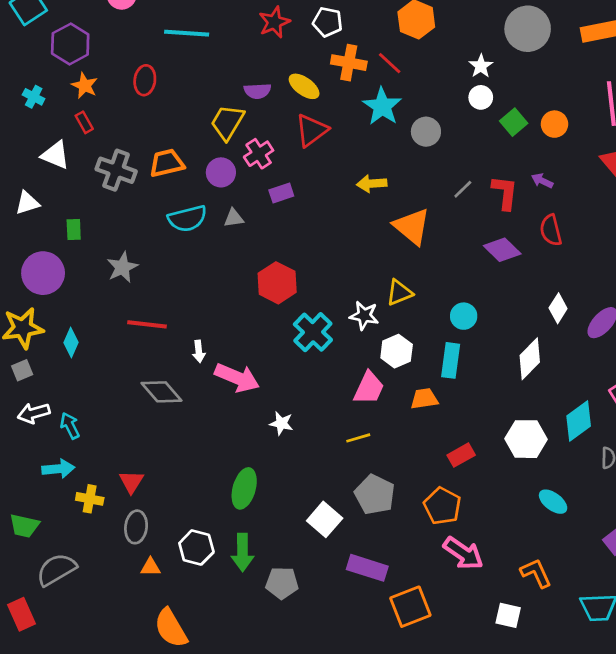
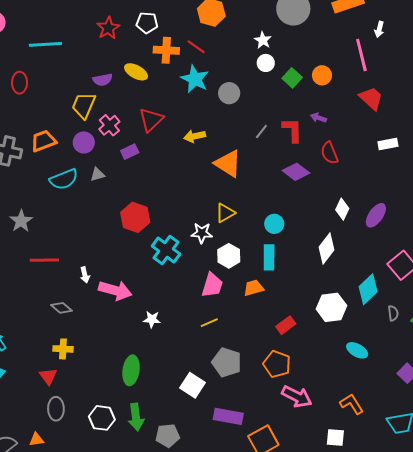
red triangle: (312, 130) -> (151, 120), moved
gray diamond: (161, 392) -> (62, 308), size x0.7
yellow cross: (90, 499) -> (63, 349), moved
orange triangle: (150, 567) -> (36, 439), moved

